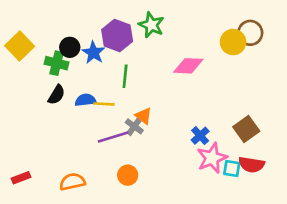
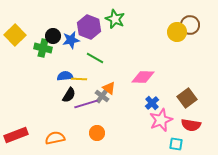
blue star: (93, 53) -> (71, 40), turned 30
pink diamond: (188, 66) -> (143, 77), moved
green line: (125, 76) -> (95, 58), turned -66
black semicircle: (57, 95) -> (69, 95), moved
cyan square: (232, 169) -> (176, 144), moved
red rectangle: (21, 178) -> (16, 135), size x1.6

